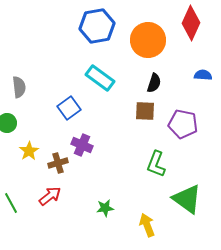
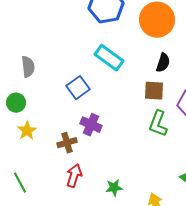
yellow star: (29, 151) -> (27, 131), moved
green L-shape: (156, 164) -> (158, 124), moved
red arrow: (50, 196) -> (74, 176), moved, turned -35

